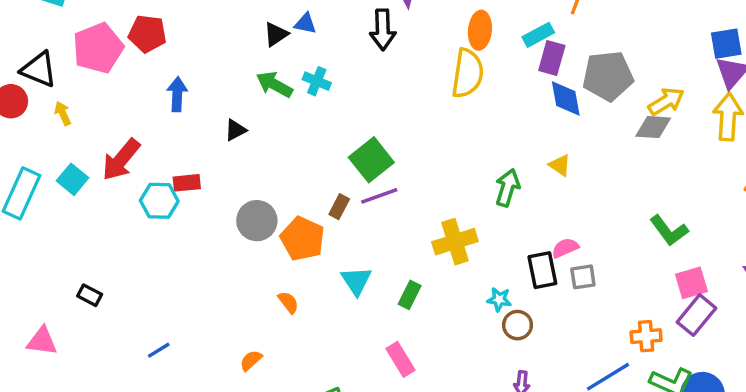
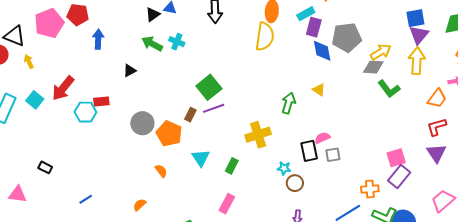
blue arrow: (177, 94) -> (98, 39), moved
green L-shape: (669, 230) -> (389, 89), moved
pink rectangle: (401, 359) -> (227, 204), turned 60

